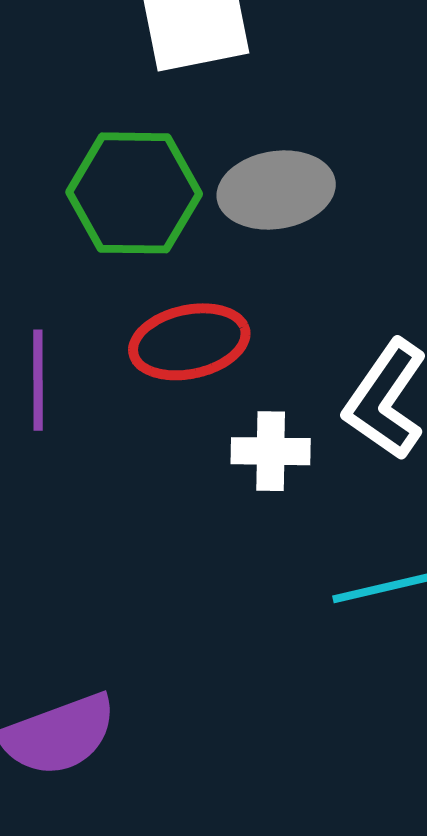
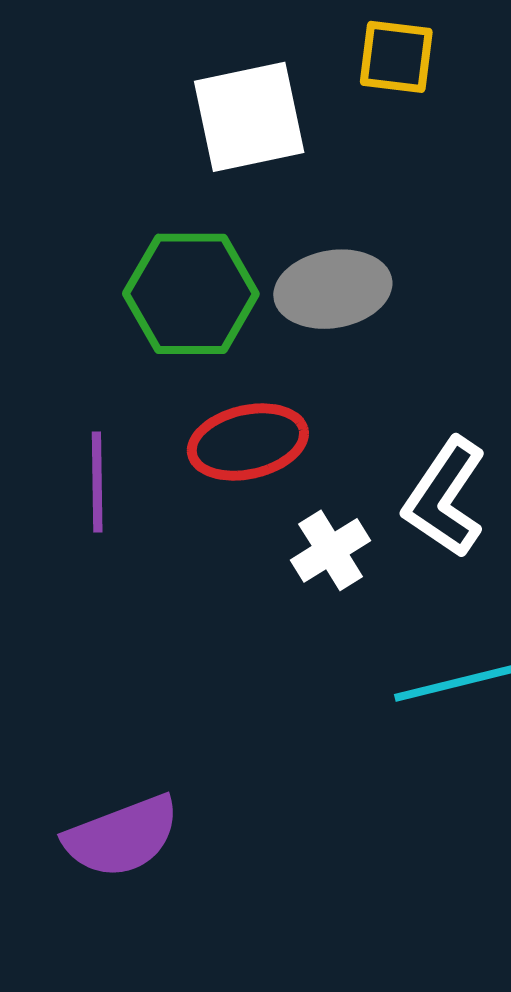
white cross: (271, 451) -> (331, 550), turned -32

